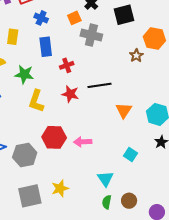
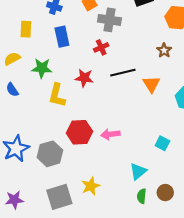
brown star: (136, 56) -> (164, 50), moved
red cross: (67, 65) -> (101, 47), moved
red star: (70, 94) -> (84, 78), moved
orange triangle: (124, 110) -> (151, 84), moved
cyan triangle: (105, 179) -> (138, 171), turned 30

